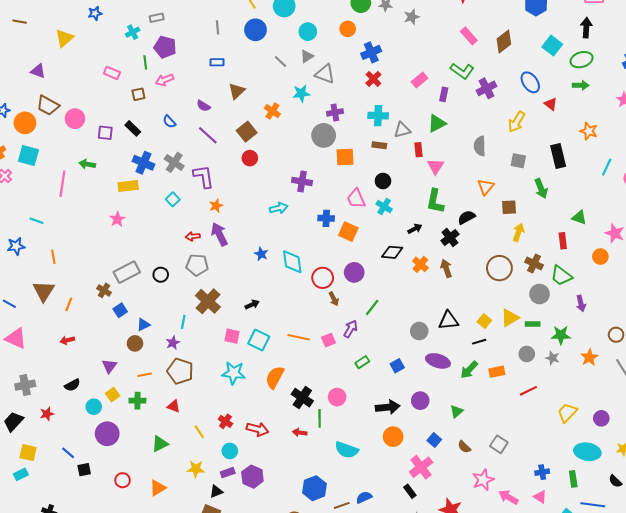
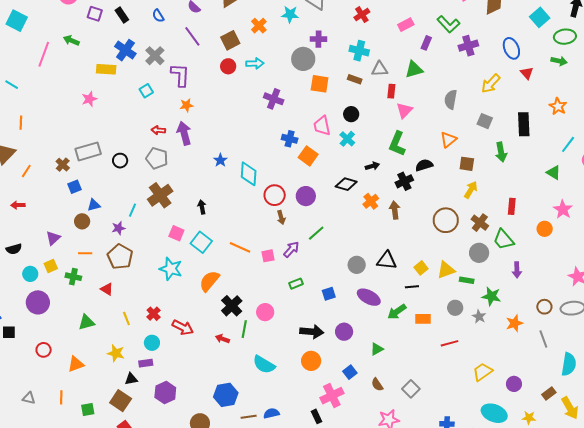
cyan arrow: (279, 208) -> (255, 63), moved
green triangle: (579, 217) -> (554, 173), moved
black arrow: (252, 304) -> (202, 207), turned -88
purple hexagon: (252, 477) -> (165, 392), moved

